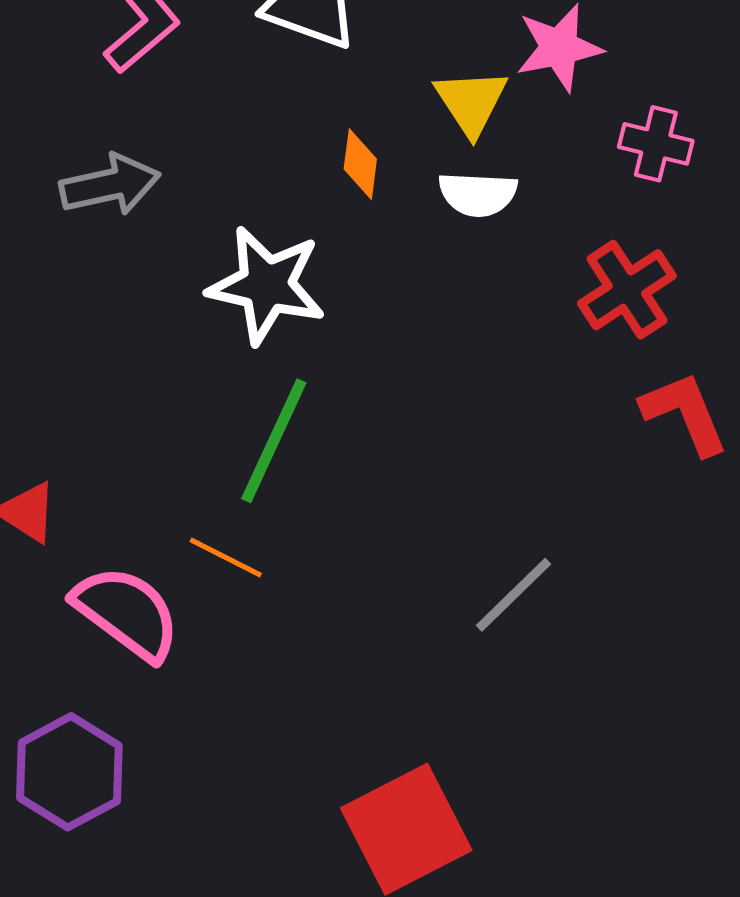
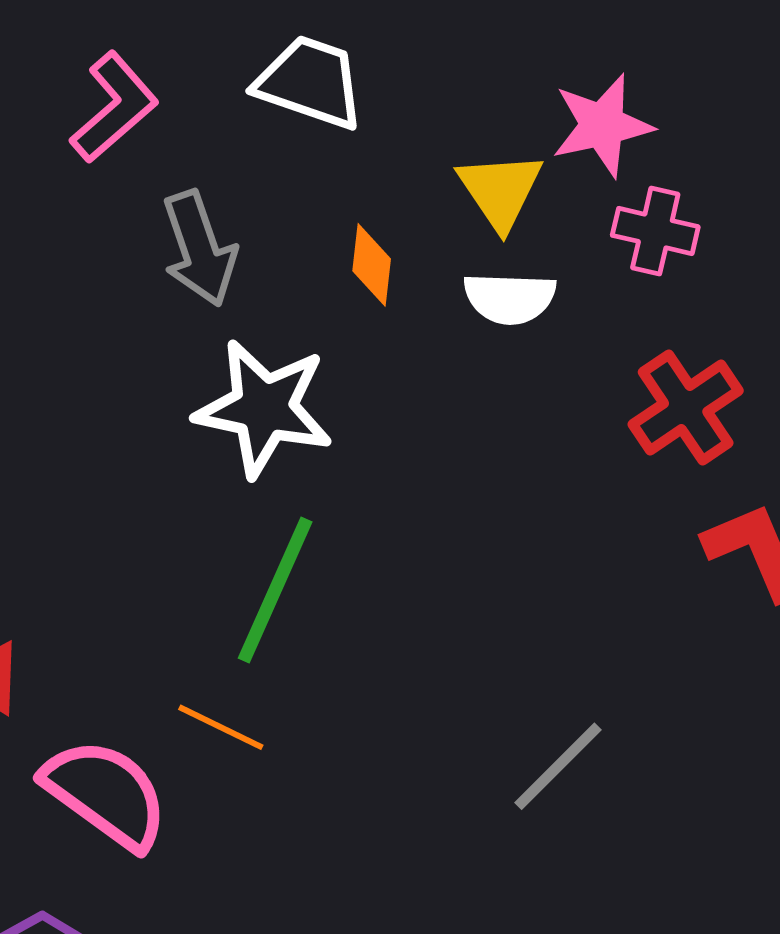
pink cross: (656, 144) -> (655, 231), moved
gray arrow: (110, 185) -> (199, 249), moved, turned 84

